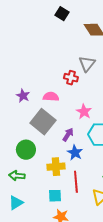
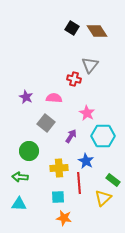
black square: (62, 14) -> (72, 28), moved
gray square: (43, 122) -> (46, 123), size x0.7
blue star: (75, 153) -> (86, 161), moved
cyan triangle: (16, 203) -> (19, 204), turned 35

